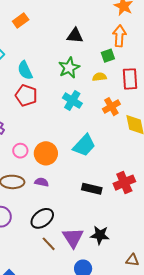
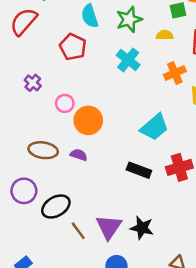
cyan semicircle: (25, 70) -> (90, 16), moved
cyan trapezoid: (84, 145) -> (155, 127), moved
pink circle: (20, 151) -> (65, 103), moved
black ellipse: (42, 218) -> (56, 206), moved

